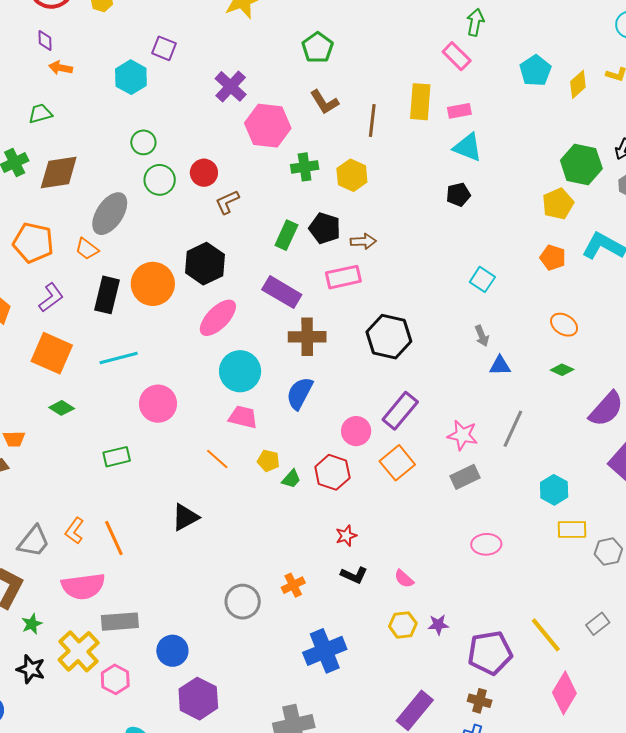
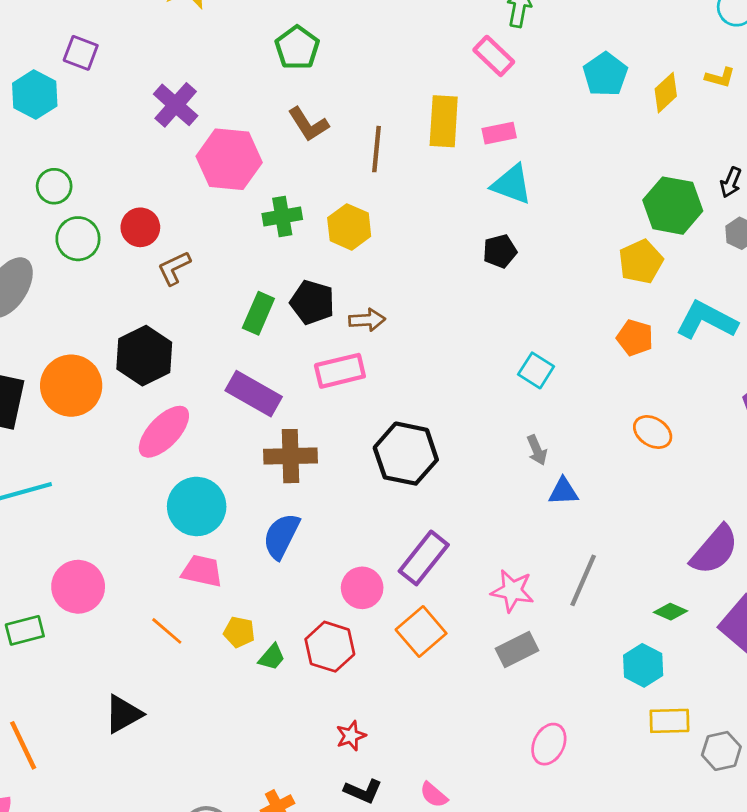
green diamond: (562, 370) -> (671, 612), moved
pink circle: (158, 404) -> (78, 587), moved
pink ellipse: (486, 544) -> (549, 744), turned -60

